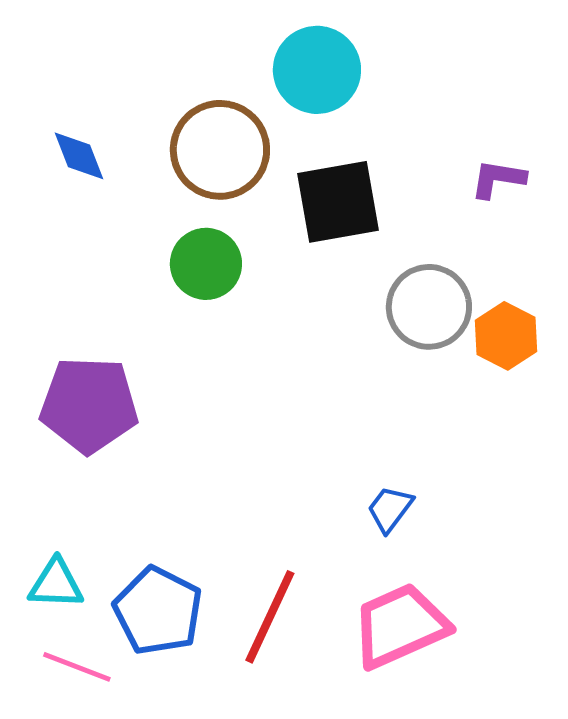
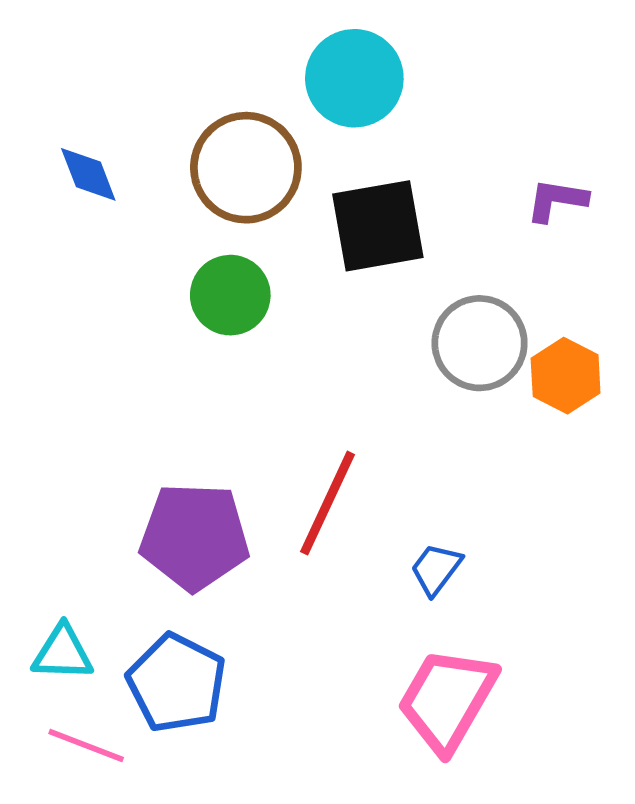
purple pentagon: (89, 405) -> (194, 537), moved
red line: (270, 617) -> (328, 503), moved
pink trapezoid: (400, 626) -> (447, 700), turned -36

